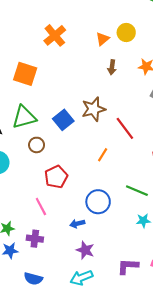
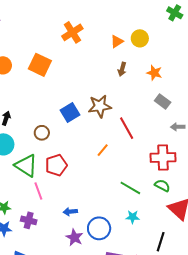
green triangle: (24, 117) -> (26, 165), moved, turned 40
blue circle: (98, 202) -> (99, 228), moved

